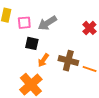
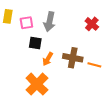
gray arrow: (47, 23) -> (49, 22), turned -42

